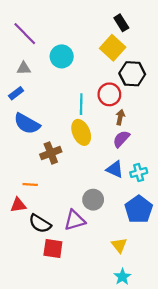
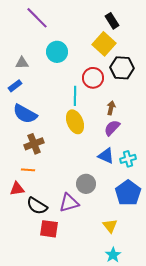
purple line: (25, 34) -> (37, 18), moved
red circle: (109, 94) -> (93, 78), moved
brown cross: (51, 153) -> (34, 144), moved

